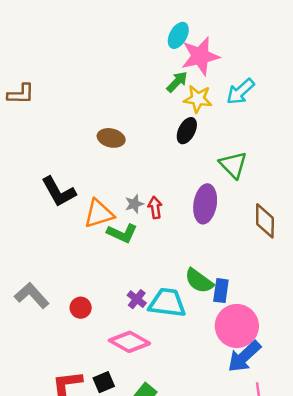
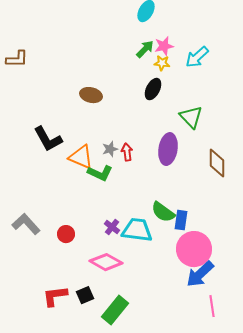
pink star: (200, 56) -> (164, 46), moved, size x0.6
yellow star: (198, 99) -> (162, 63), size x0.7
orange triangle: (99, 214) -> (81, 157), turned 40

